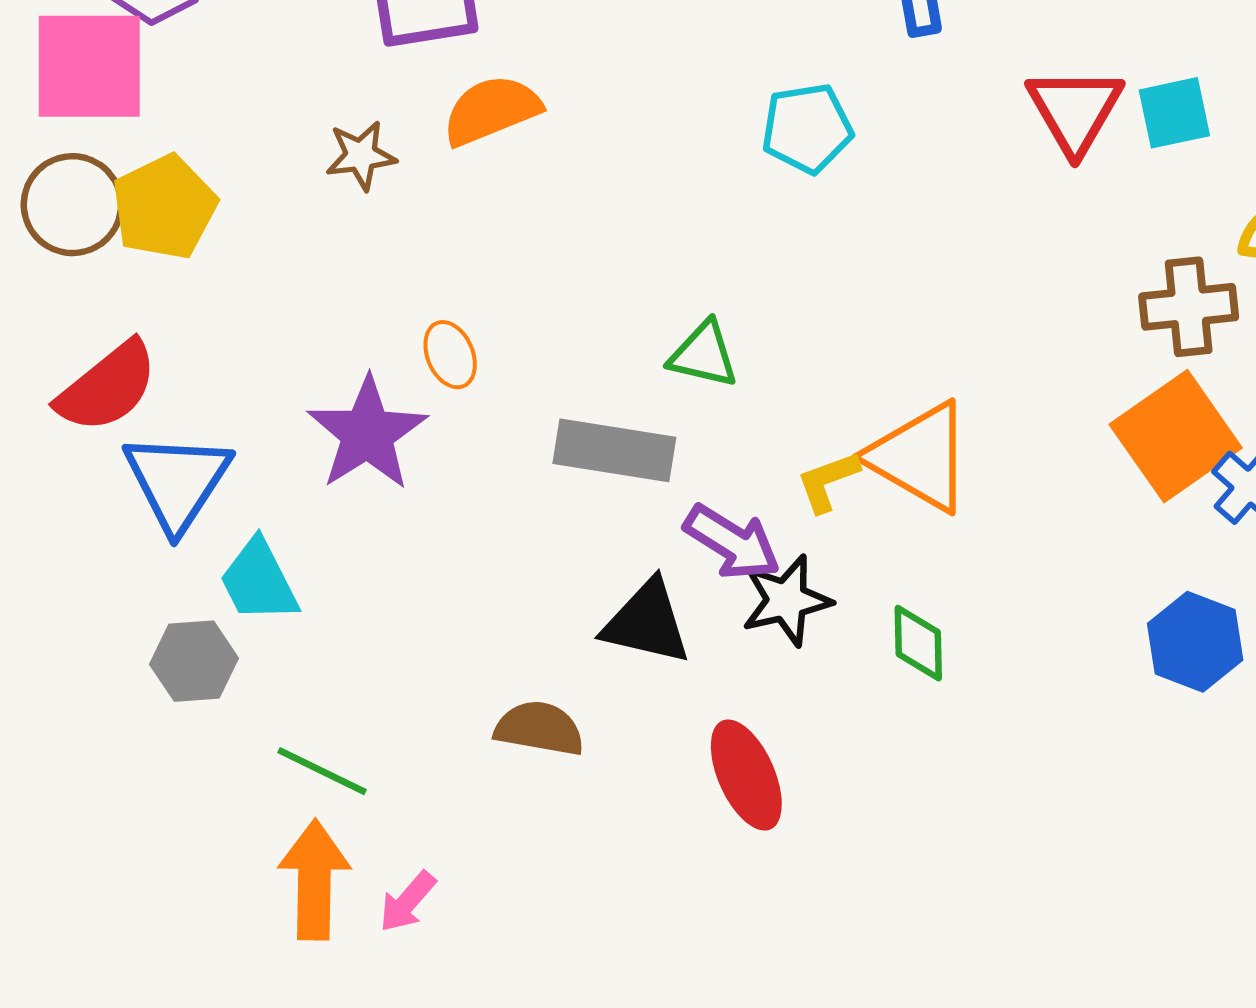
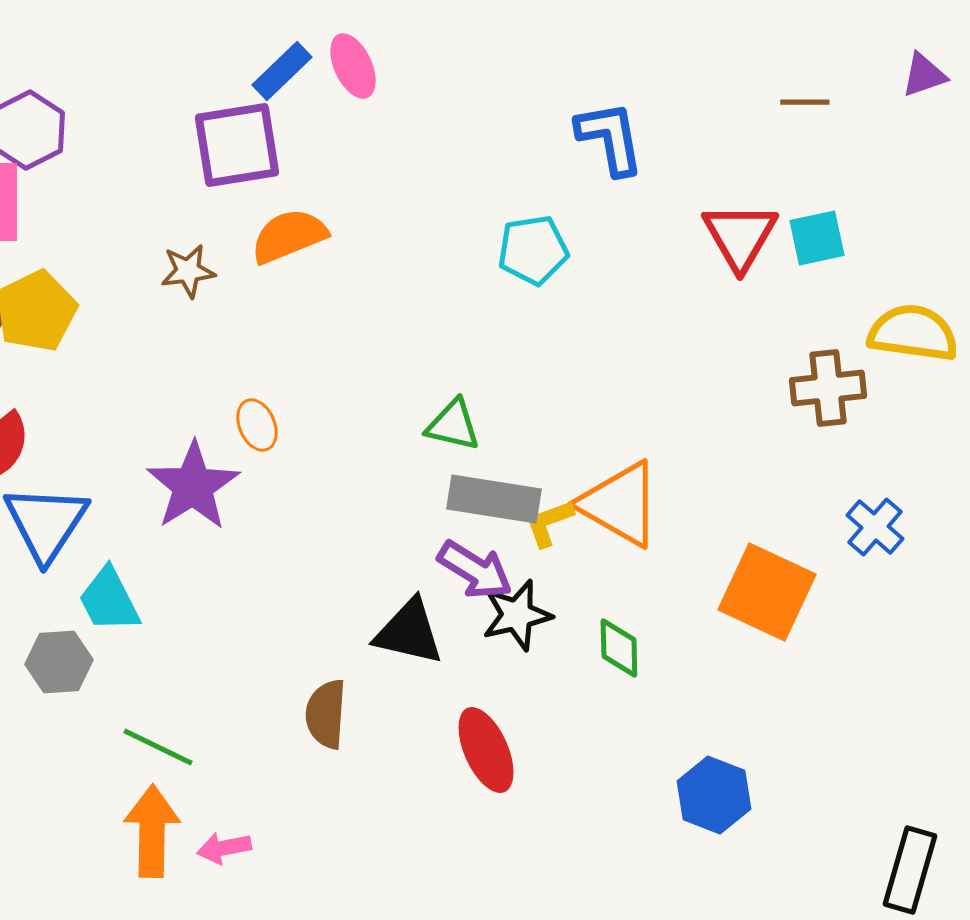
orange square: (1176, 436) -> (767, 592), moved, turned -30
gray rectangle: (614, 450) -> (494, 499), moved
blue hexagon: (1195, 642) -> (714, 795), moved
brown semicircle: (539, 728) -> (326, 714), turned -96
pink arrow: (407, 902) -> (224, 848), turned 38

